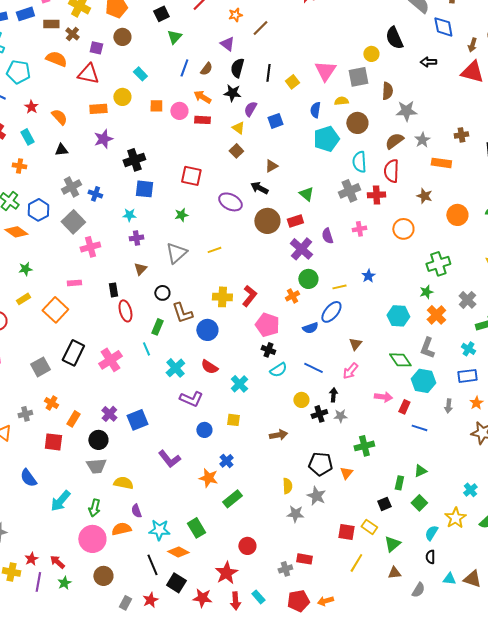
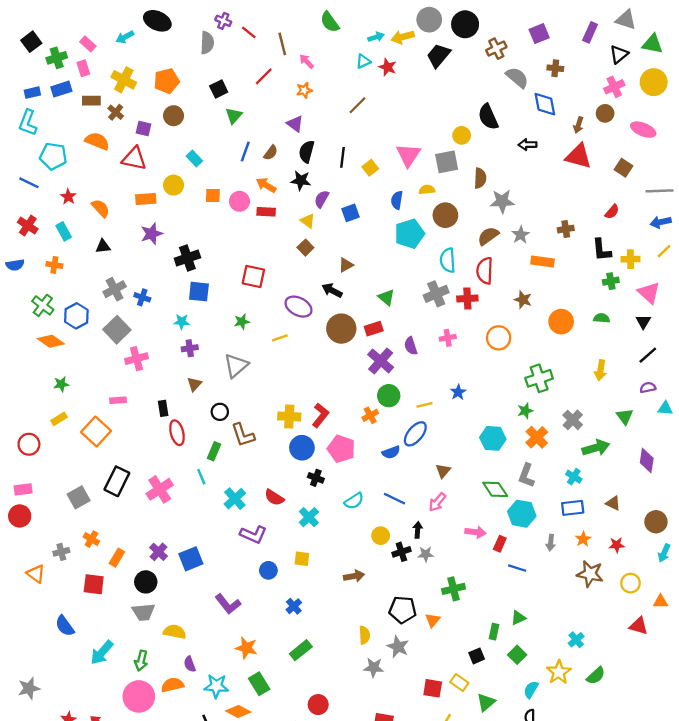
brown line: (260, 28) -> (357, 105), moved
yellow line: (214, 250) -> (280, 338), moved
blue circle: (207, 330) -> (302, 448), moved
black cross: (268, 350) -> (316, 478), moved
orange star: (208, 478) -> (246, 648), moved

